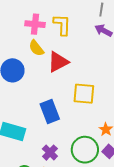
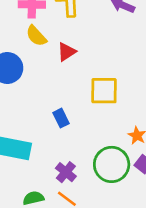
red triangle: (58, 62) -> (67, 52), size x0.7
blue rectangle: (50, 111) -> (61, 118), size x0.6

